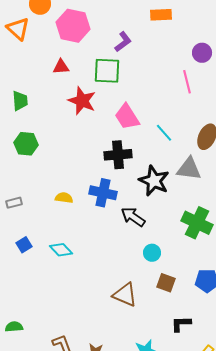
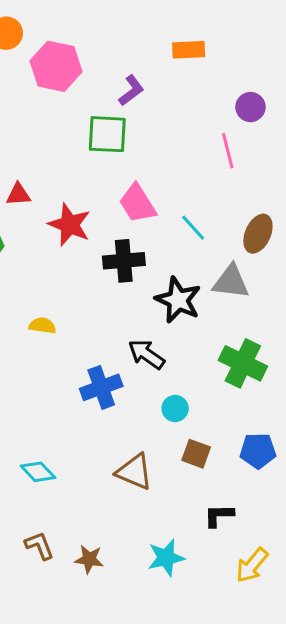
red triangle: (61, 67) -> (18, 194), moved
red star: (82, 101) -> (70, 225), moved
blue cross: (103, 193) -> (101, 387), moved, turned -32
cyan diamond: (61, 250) -> (38, 472), moved

